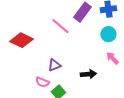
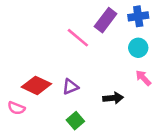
red diamond: (21, 40) -> (36, 85), moved
pink semicircle: (42, 82) -> (16, 108), moved

